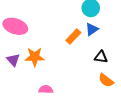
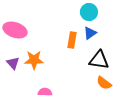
orange rectangle: (73, 36) -> (72, 40), turned -35
black triangle: (101, 57) -> (99, 60), size x1.5

